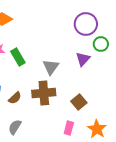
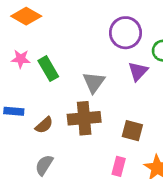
purple circle: (86, 24) -> (125, 33), moved
brown square: (79, 102) -> (132, 131), turned -35

